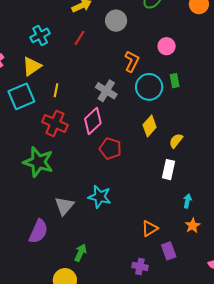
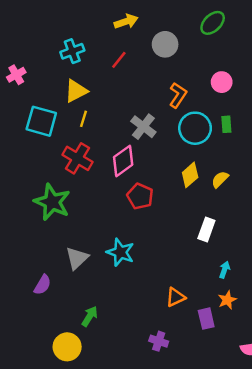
yellow triangle: (32, 66) -> (76, 91), moved
cyan square: (21, 96) -> (41, 121), turned 32
yellow semicircle: (176, 141) -> (220, 179), moved
purple semicircle: (38, 231) -> (42, 285), size x0.7
purple rectangle: (169, 251) -> (206, 319), moved

